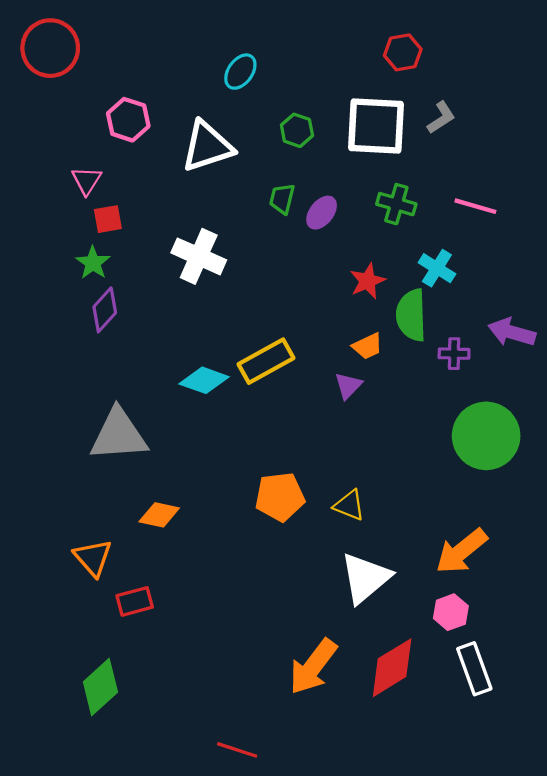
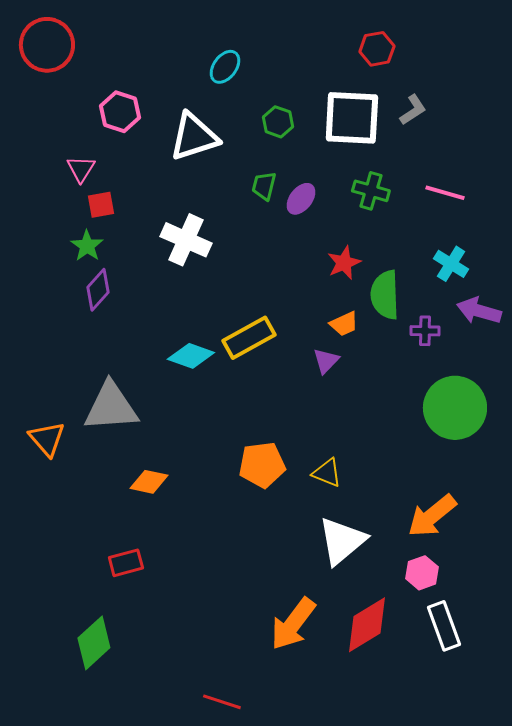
cyan cross: (437, 268) -> (451, 264), moved
orange triangle: (93, 558) -> (47, 439), moved

